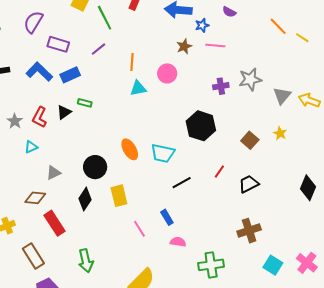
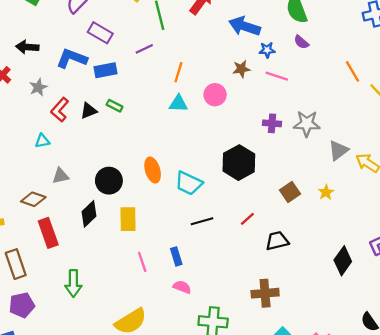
blue L-shape: (39, 72) -> (72, 58), turned -36
gray star: (15, 121) -> (38, 87), moved

